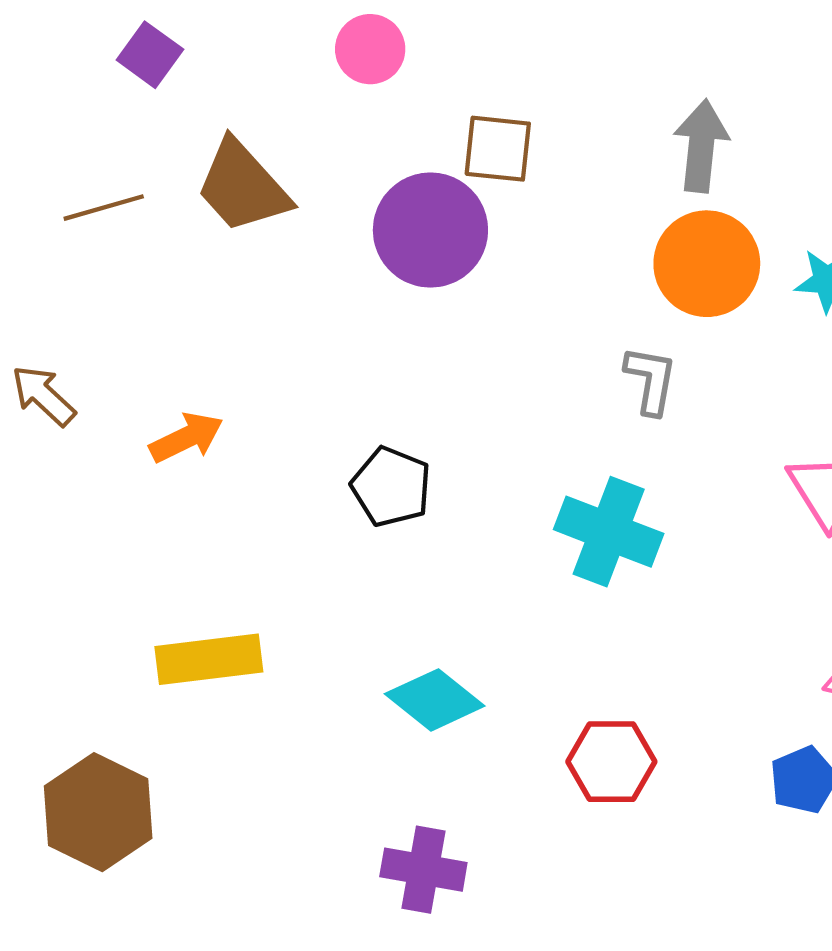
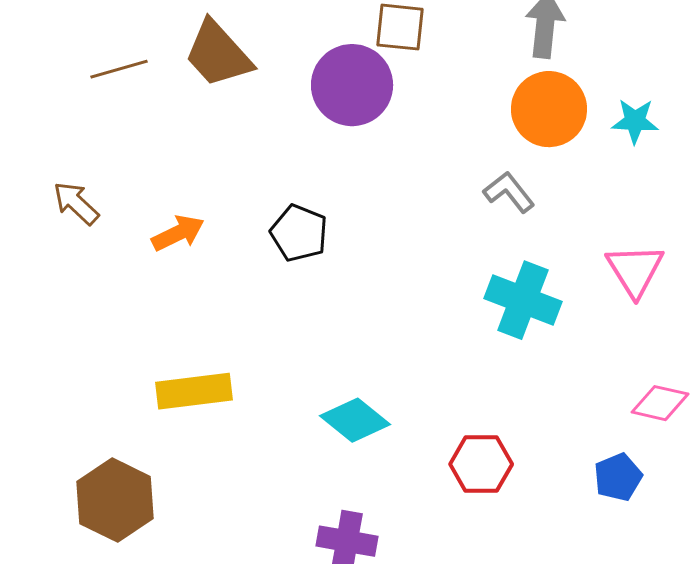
gray L-shape: (651, 380) -> (509, 192), turned -48
black pentagon: (391, 487) -> (299, 233), moved
cyan cross: (609, 532) -> (523, 300), moved

